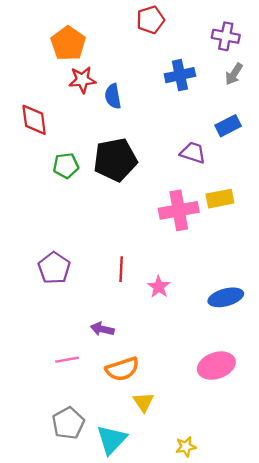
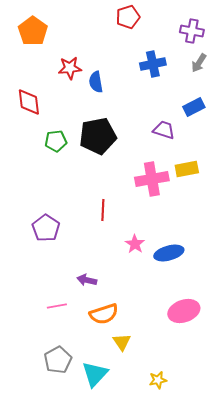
orange pentagon: (68, 43) -> (33, 31), moved
red line: (121, 269) -> (103, 210), moved
blue ellipse: (226, 297) -> (169, 253), moved

